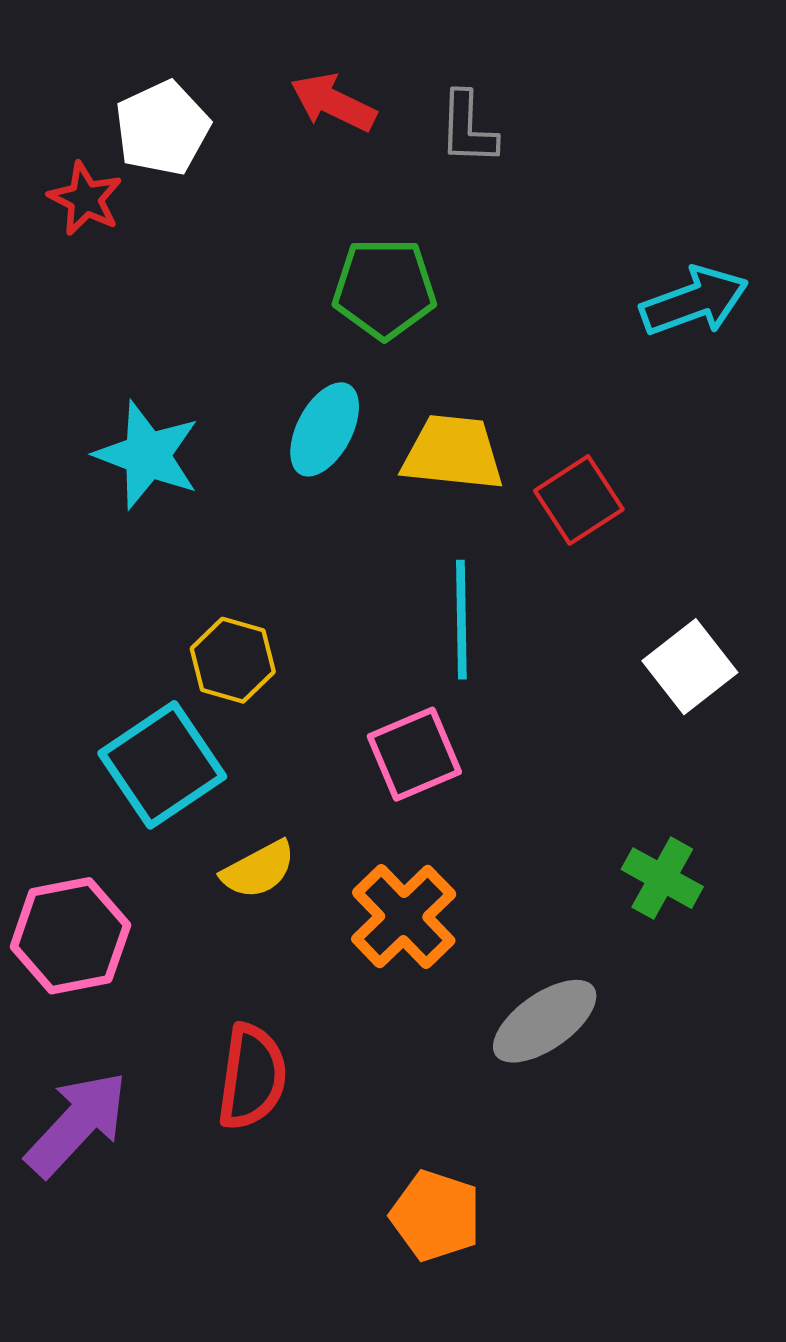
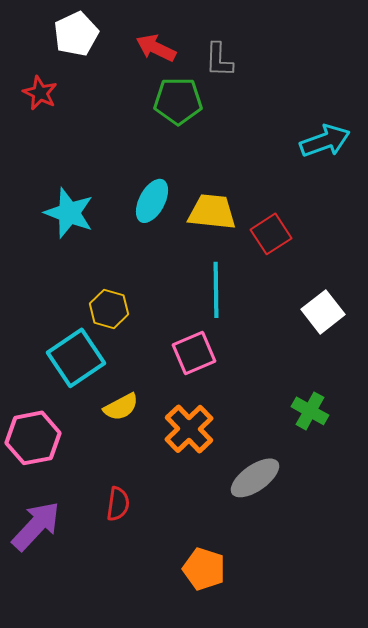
white pentagon: (162, 128) -> (76, 34), moved
green pentagon: (384, 288) -> (178, 101), moved
red semicircle: (252, 1077) -> (118, 504), size x0.7

